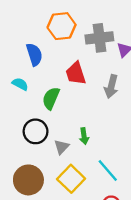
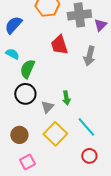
blue semicircle: (34, 54) -> (13, 25), moved, turned -120
green semicircle: (51, 98) -> (27, 69), moved
brown circle: (28, 180) -> (19, 135), size x0.7

